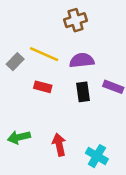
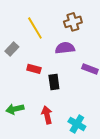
brown cross: (76, 20) -> (73, 22), moved
yellow line: (44, 54) -> (35, 28), moved, turned 35
black rectangle: (83, 92) -> (54, 82), moved

